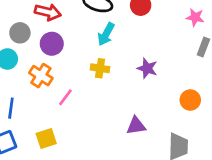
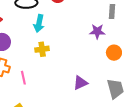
purple star: (147, 68) -> (97, 31), moved
pink line: (65, 97) -> (23, 78), turned -32

